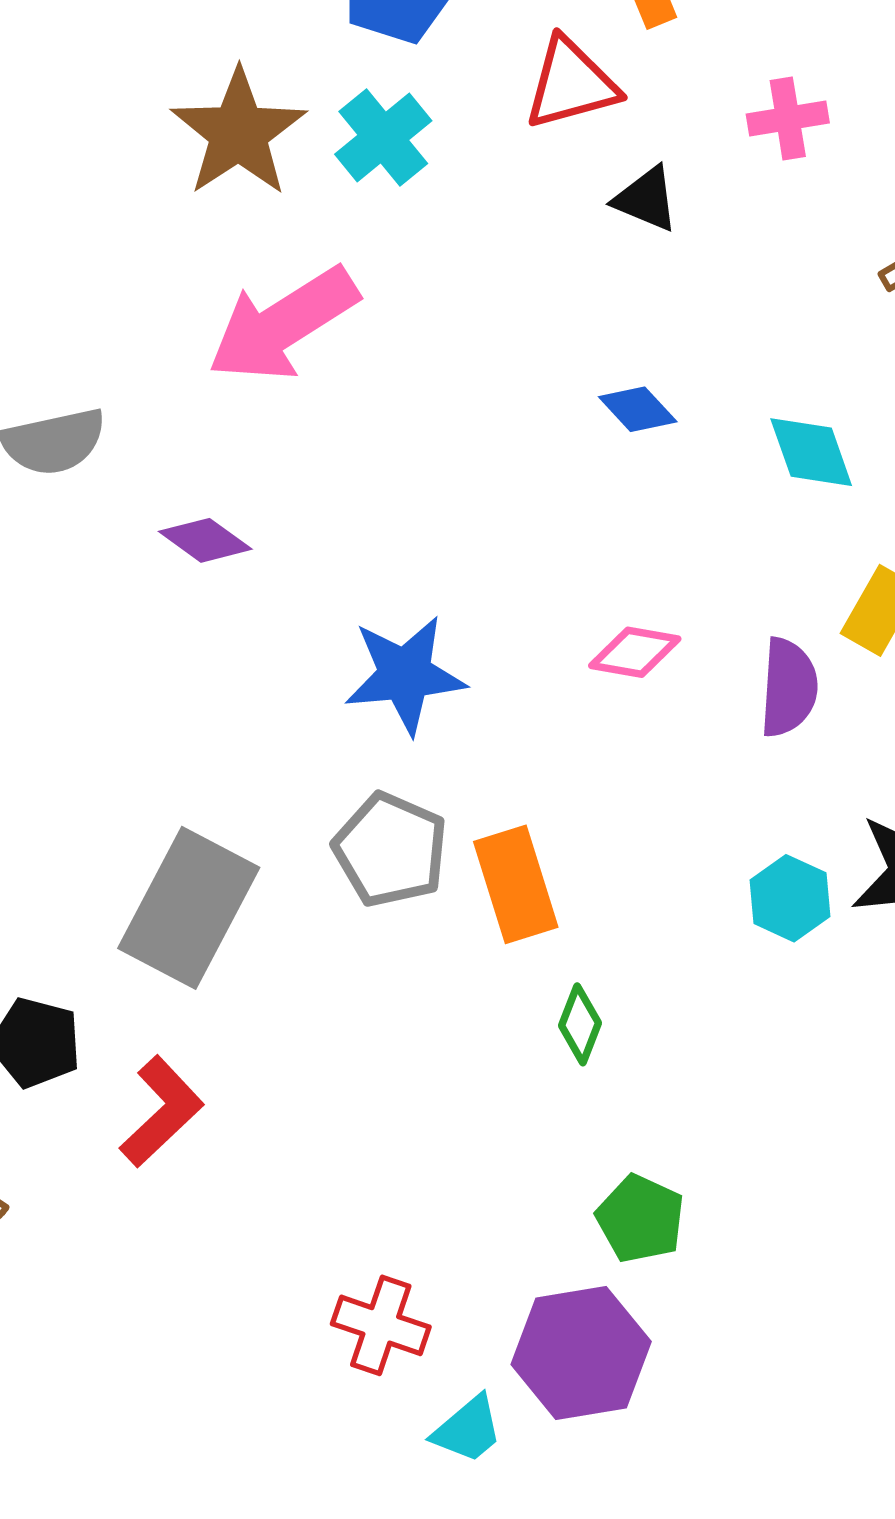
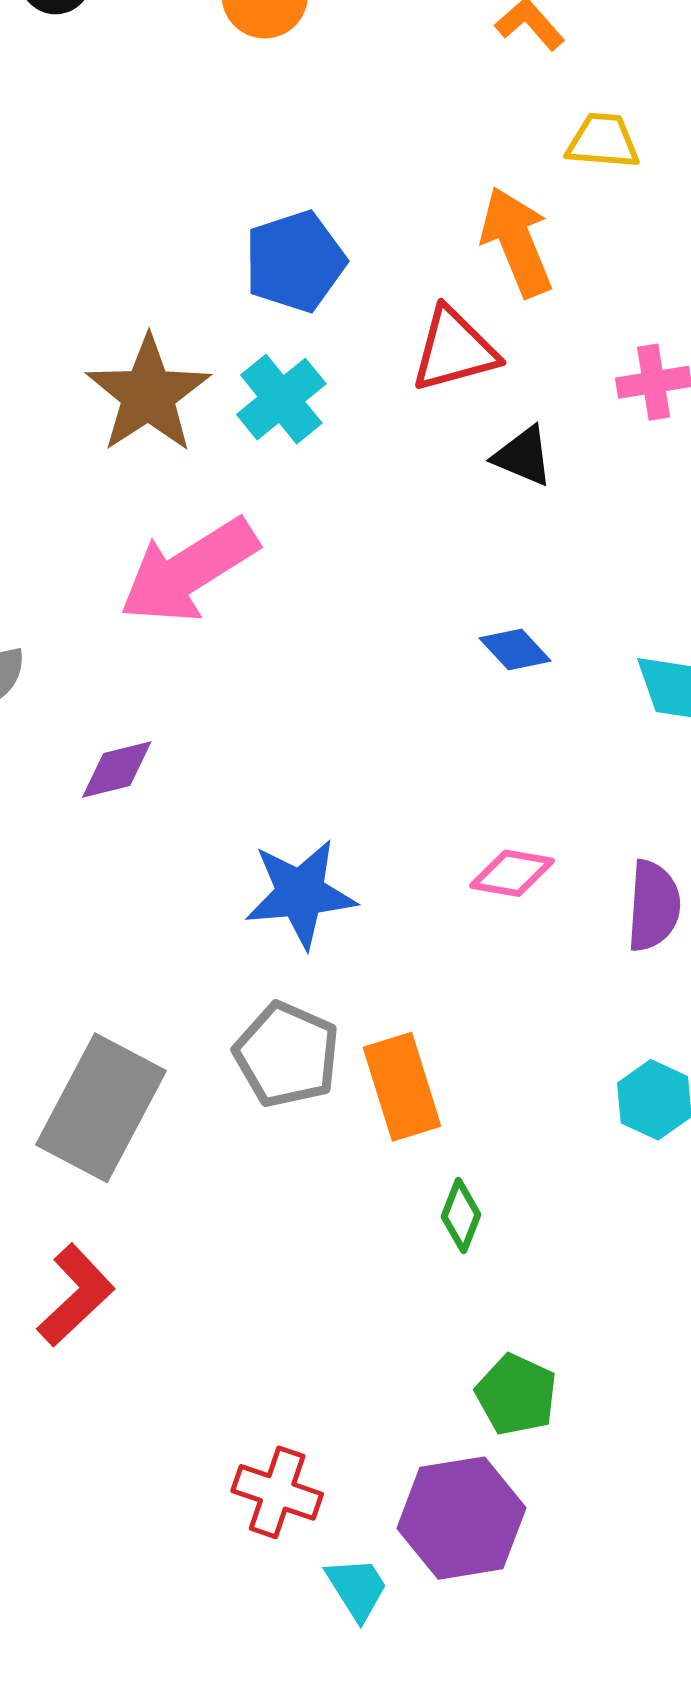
purple diamond: (205, 540) -> (117, 769), turned -50
cyan trapezoid: (468, 1430) -> (357, 1588), turned -82

